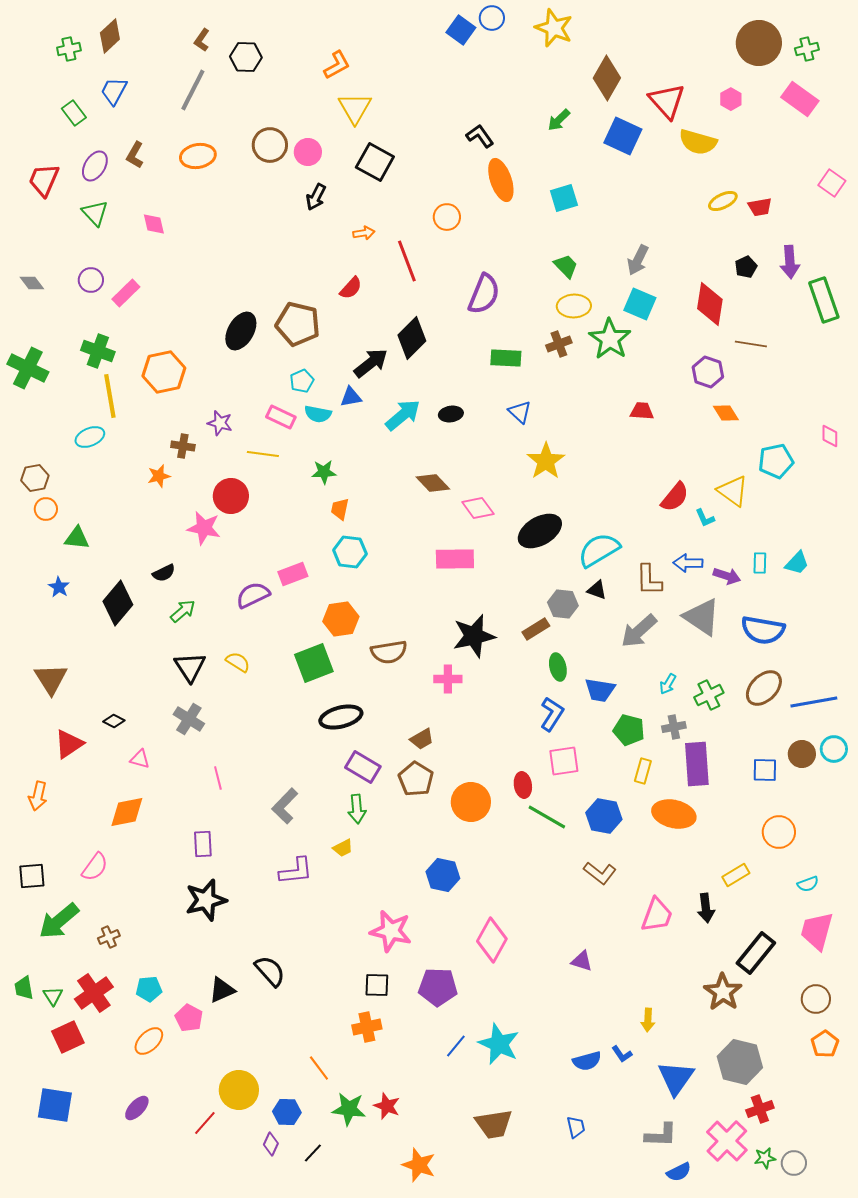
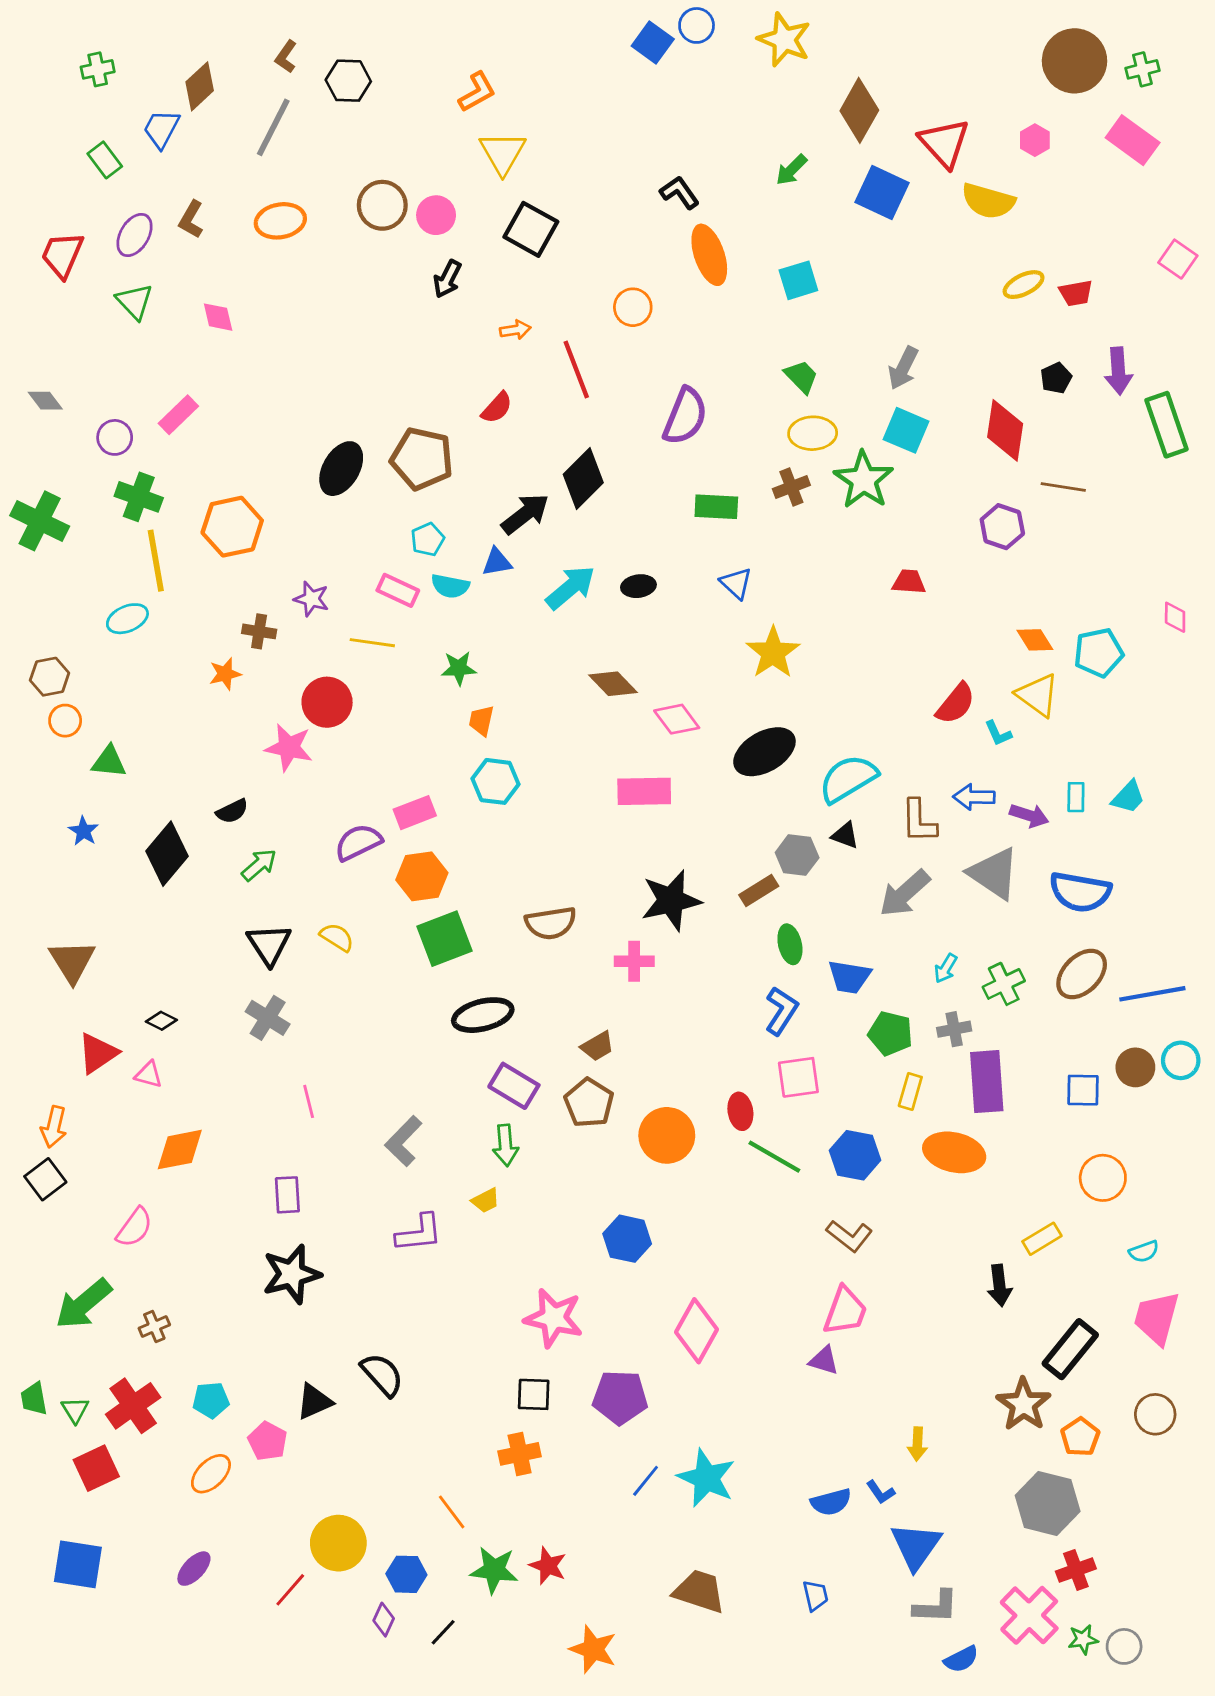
brown diamond: (110, 36) -> (200, 86), moved
purple circle: (91, 280) -> (115, 437), moved
orange diamond: (726, 413) -> (1035, 640), moved
orange hexagon: (341, 619) -> (422, 876), moved
pink triangle: (140, 759) -> (149, 1075), moved
black square: (32, 876) -> (45, 1179), moved, turned -32
pink trapezoid: (657, 915) -> (845, 1311), moved
orange pentagon: (825, 1044) -> (1080, 1437), moved
blue triangle: (676, 1078) -> (916, 1546), moved
brown trapezoid: (494, 1124) -> (699, 1591), turned -153

